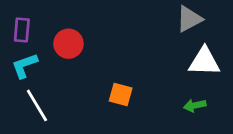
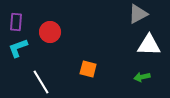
white line: (37, 105) -> (41, 82), moved

